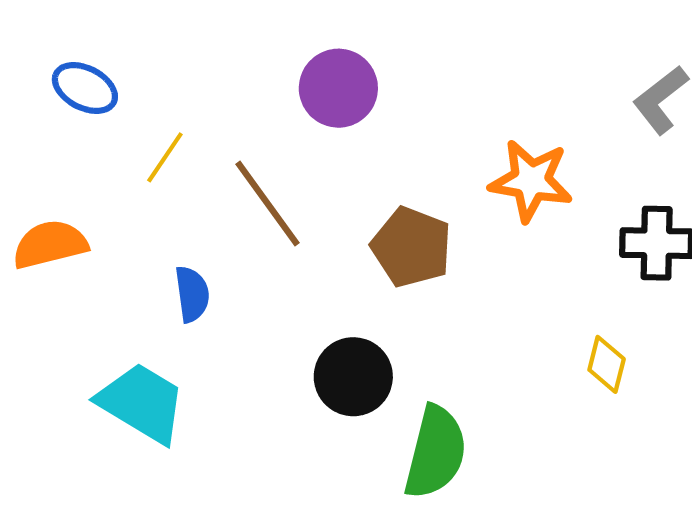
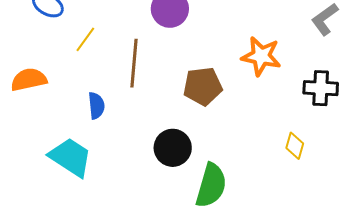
brown line: (267, 204) -> (134, 63), turned 39
brown pentagon: (412, 247) -> (203, 86), turned -30

